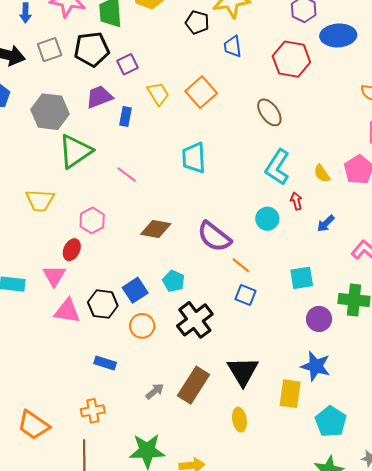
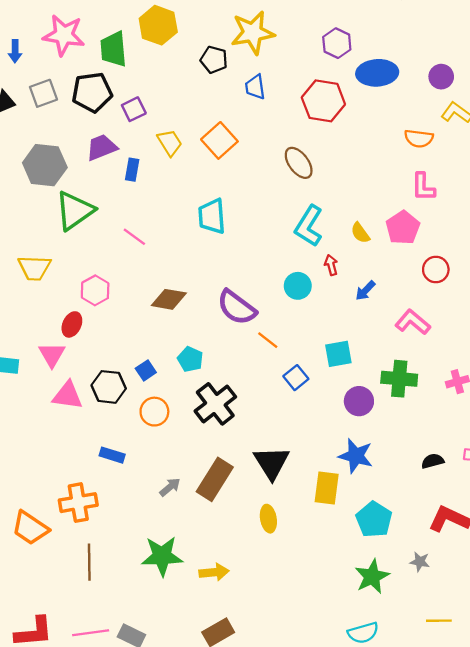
blue square: (135, 290) -> (146, 370), size x0.7
blue square: (246, 295) -> (296, 378), moved, turned 30
orange cross: (93, 411) -> (78, 503), moved, size x1.4

